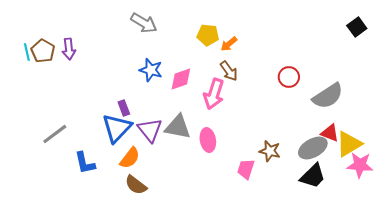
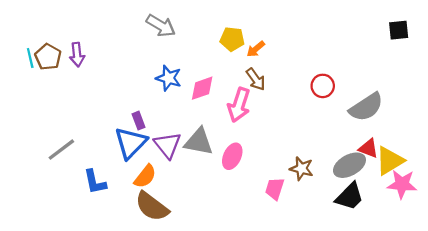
black square: (357, 27) -> (399, 30), turned 30
pink ellipse: (208, 140) -> (232, 156), turned 35
brown semicircle: (136, 185) -> (152, 207), size x1.4

